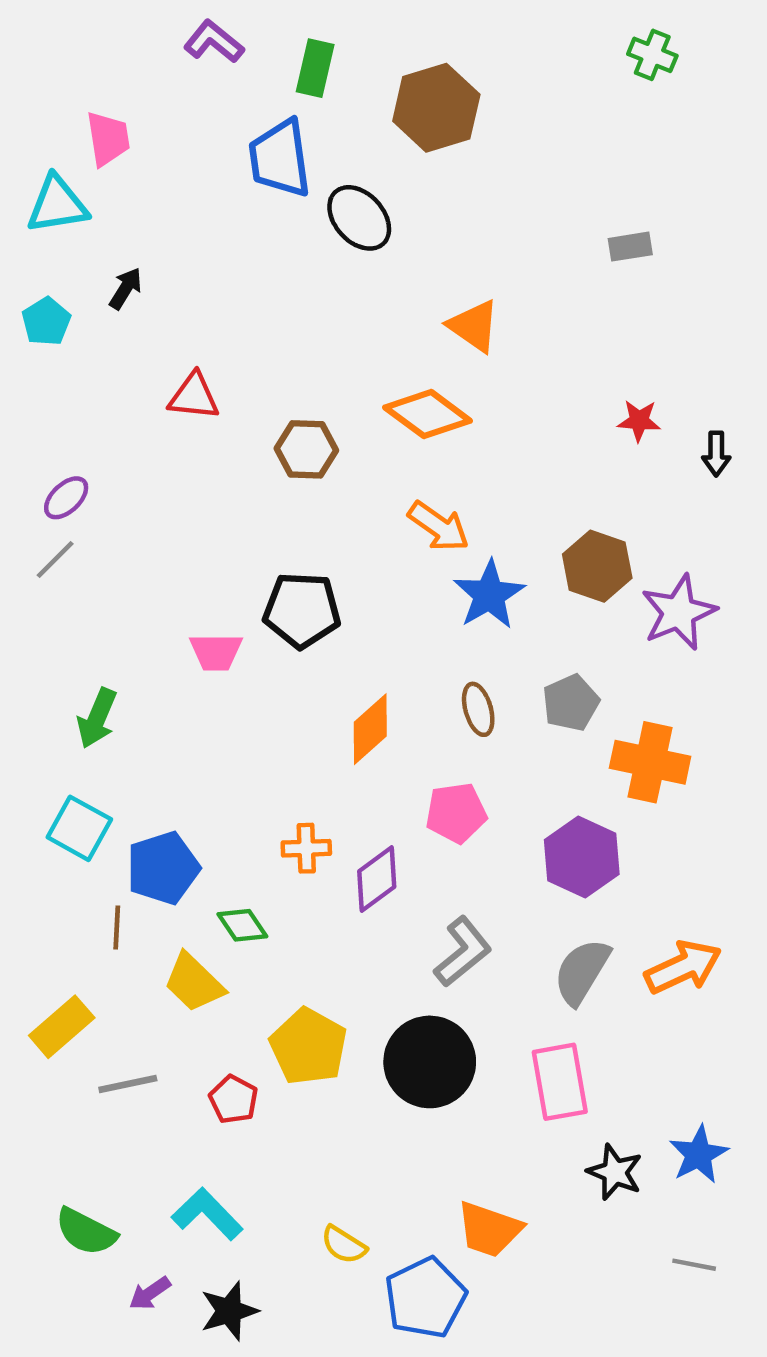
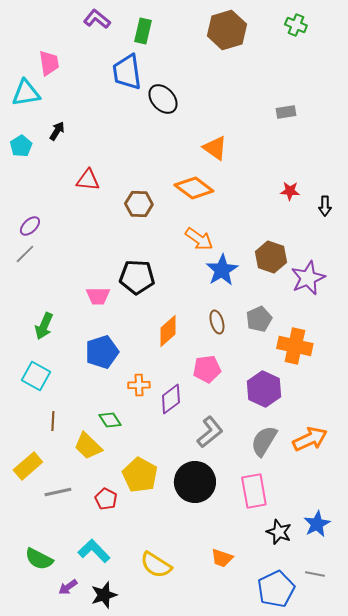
brown hexagon: (436, 108) -> (227, 30), moved
blue pentagon: (163, 868) -> (102, 352), moved
orange trapezoid: (489, 1229) -> (222, 558), size x0.7
yellow semicircle: (344, 1245) -> (156, 565), size x1.5
blue pentagon: (425, 1298) -> (276, 589), moved

